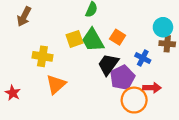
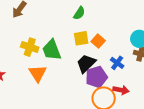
yellow square: (74, 39) -> (81, 38), moved
green trapezoid: (93, 40) -> (52, 50), moved
orange triangle: (56, 84) -> (38, 73), turned -30

